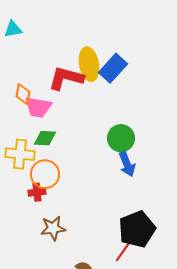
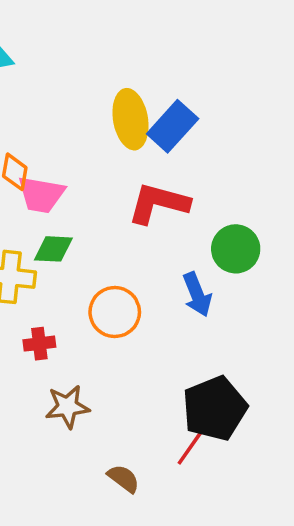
red L-shape: (66, 78) -> (159, 203), moved
green circle: (121, 138) -> (236, 249), moved
orange circle: (45, 174) -> (115, 312), moved

